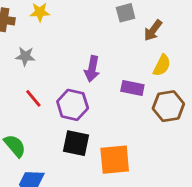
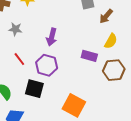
purple arrow: (92, 69) -> (52, 37), moved
black square: (76, 143) -> (34, 89), moved
orange square: (115, 160) -> (74, 105), turned 30

